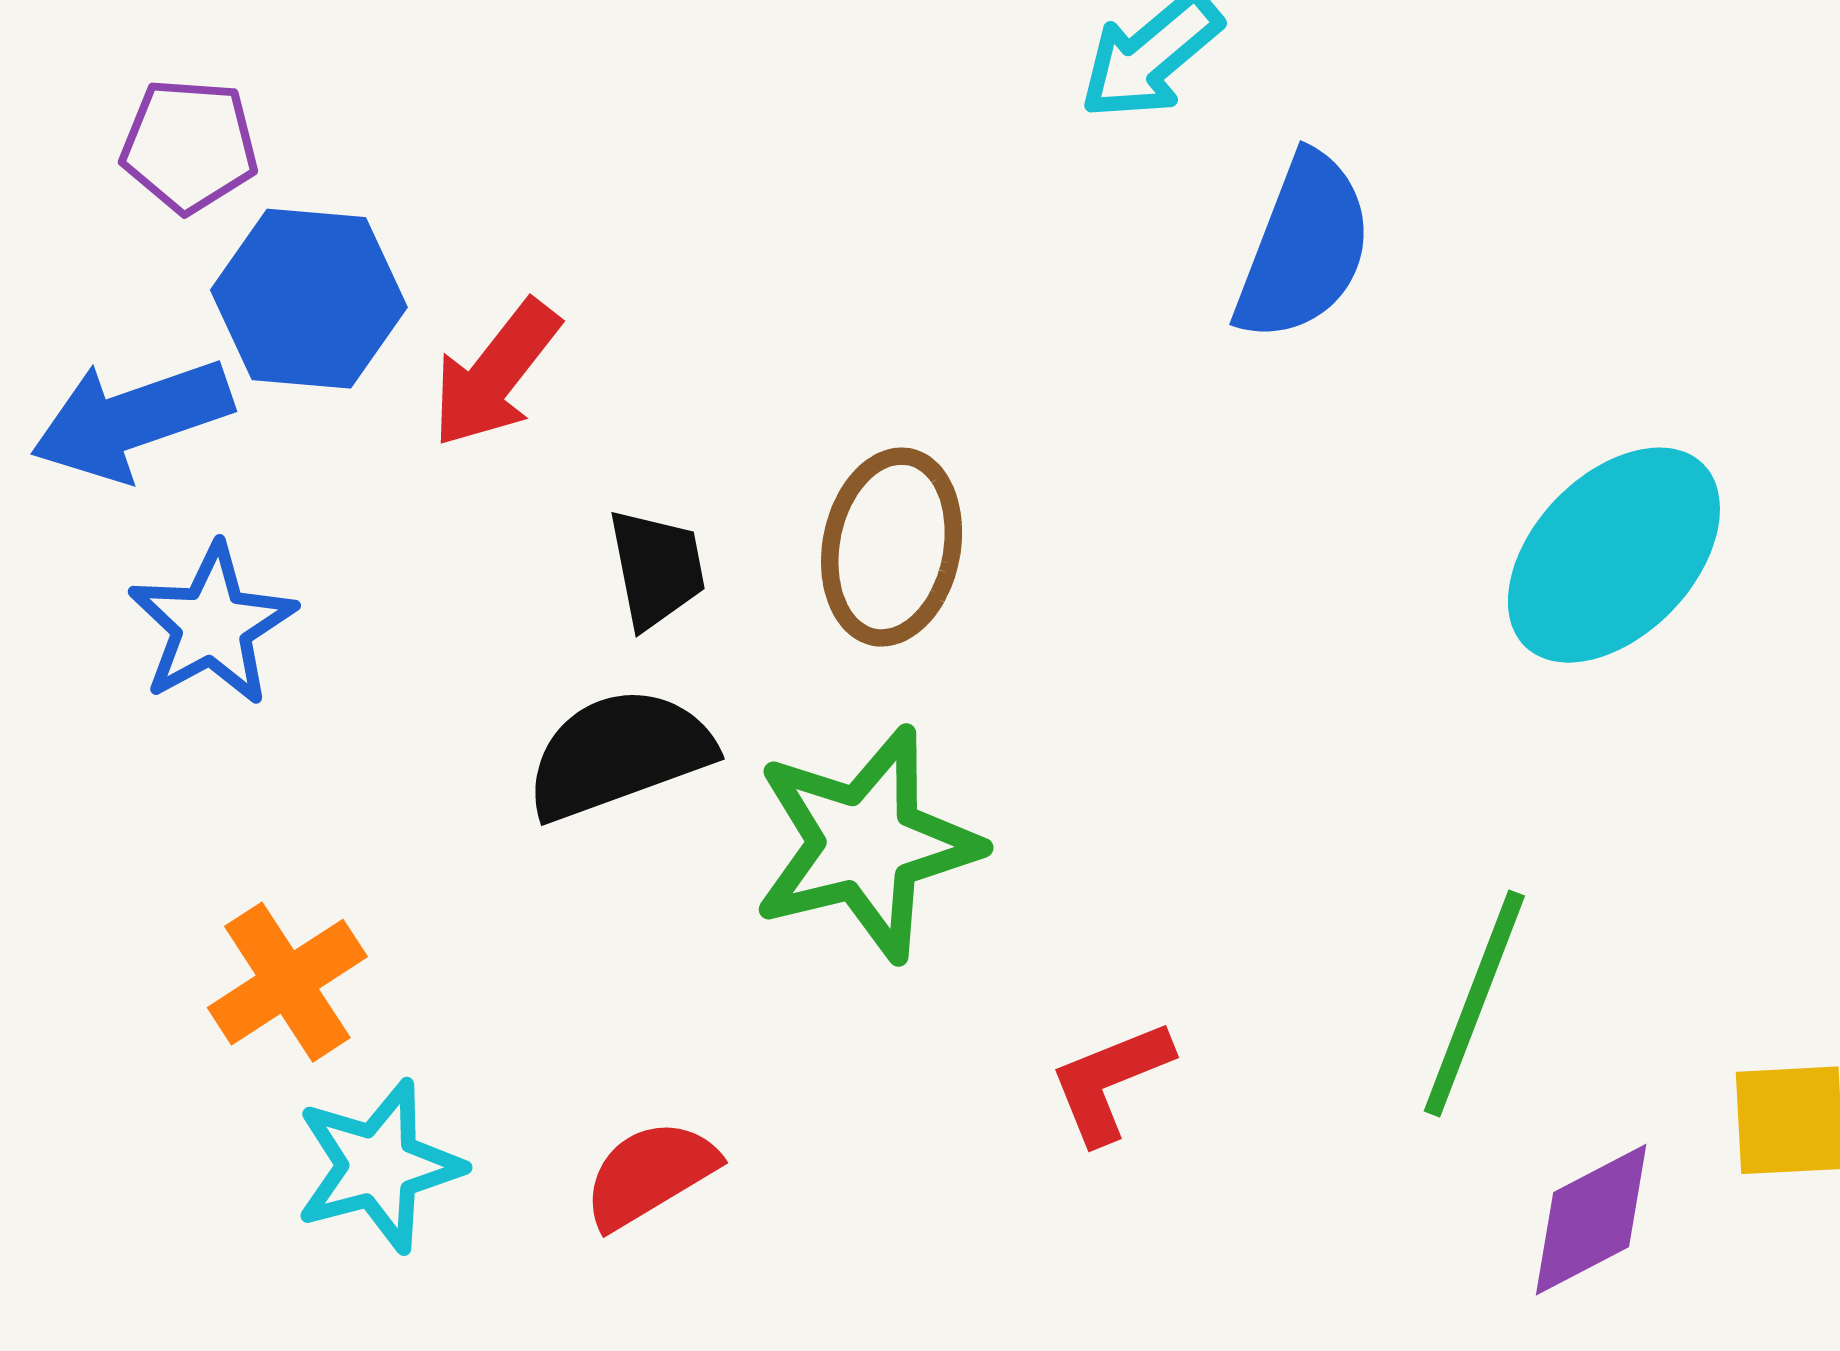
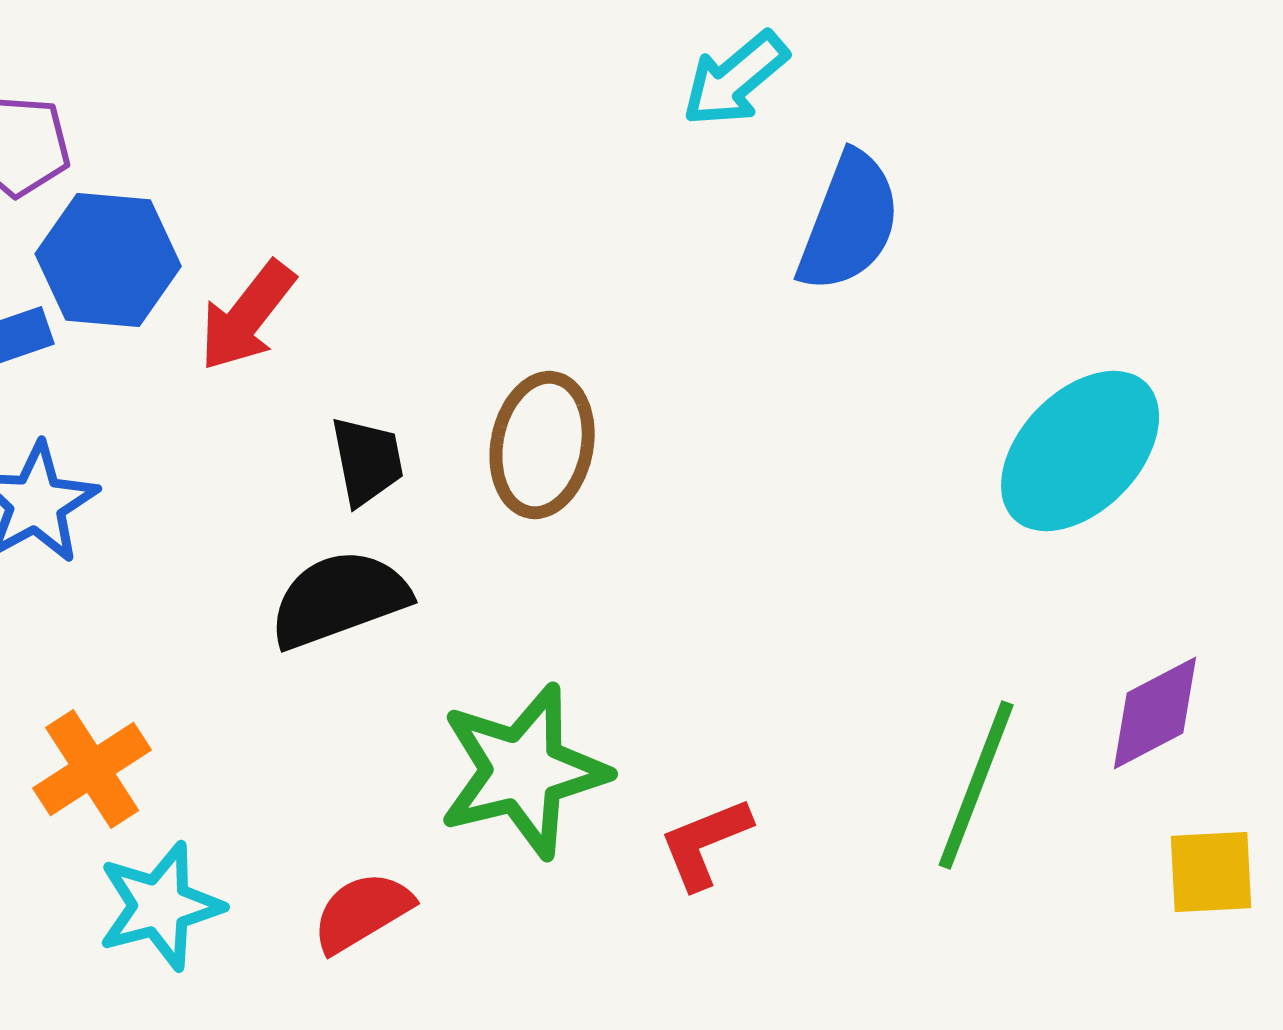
green star: (866, 844) -> (523, 771), moved
purple diamond: (1591, 1220) -> (1155, 713), moved

